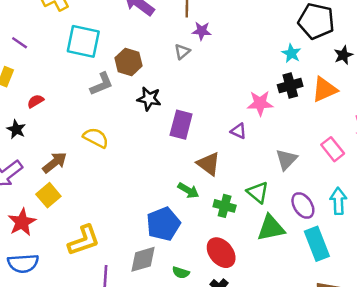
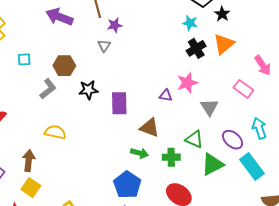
cyan square: (83, 41) -> (24, 59), size x0.5
black star: (343, 55) -> (222, 14), moved
pink star: (260, 103) -> (187, 83), moved
brown arrow: (55, 163) -> (29, 161), turned -30

